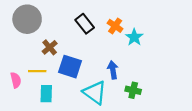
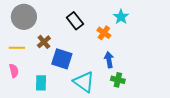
orange cross: (115, 26) -> (104, 33), moved
cyan star: (134, 37) -> (121, 17), moved
blue arrow: (113, 70) -> (109, 60), moved
yellow line: (37, 71) -> (17, 48), moved

